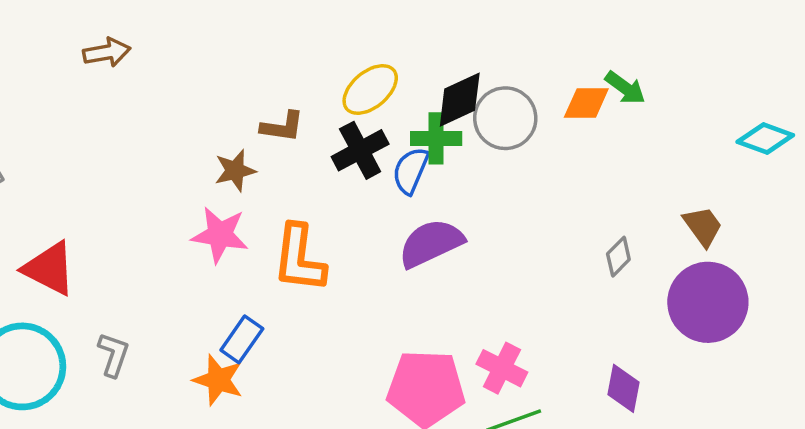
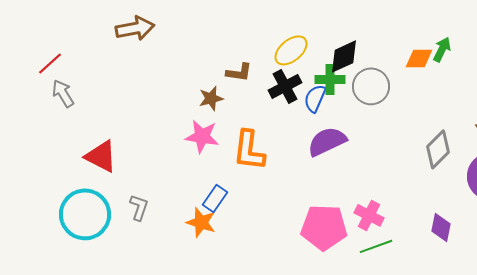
brown arrow: (107, 52) -> (135, 28), size x1.4
green arrow: (625, 88) -> (442, 49), turned -100
gray circle: (505, 118) -> (371, 86), moved
gray diamond: (618, 257) -> (438, 149), size x1.6

